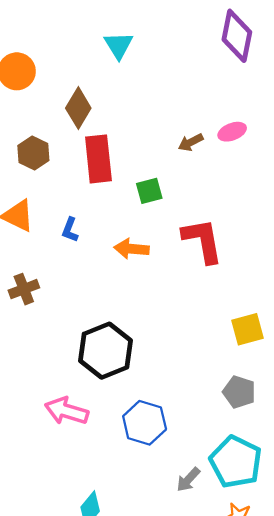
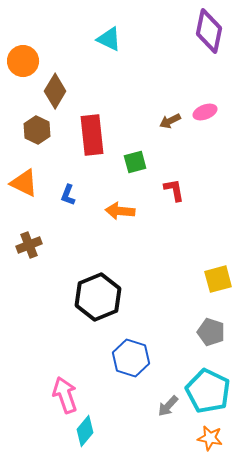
cyan triangle: (119, 45) -> (109, 39), turned -32
brown diamond: (78, 108) -> (55, 91), moved
red L-shape: (203, 241) -> (174, 190), moved, size x0.6
pink arrow: (66, 411) -> (65, 395), moved, turned 54

